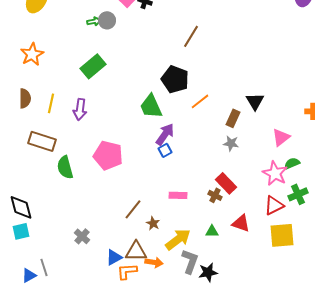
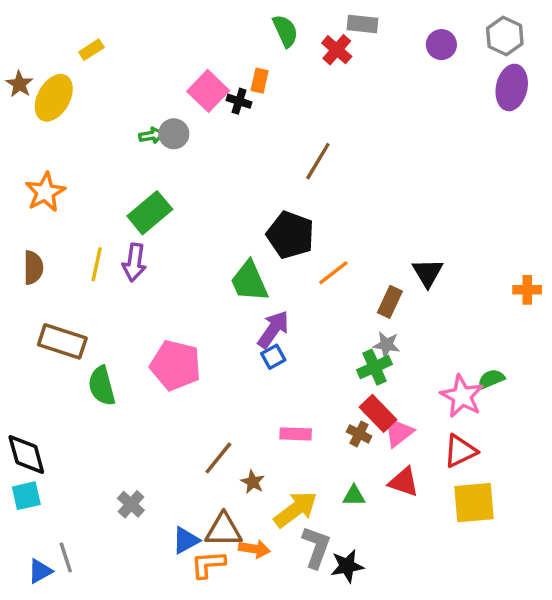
yellow line: (51, 103) -> (97, 264), moved
purple arrow: (80, 109) -> (134, 262), moved
pink triangle: (281, 137) -> (398, 432), moved
green cross: (298, 194) -> (374, 367), moved

